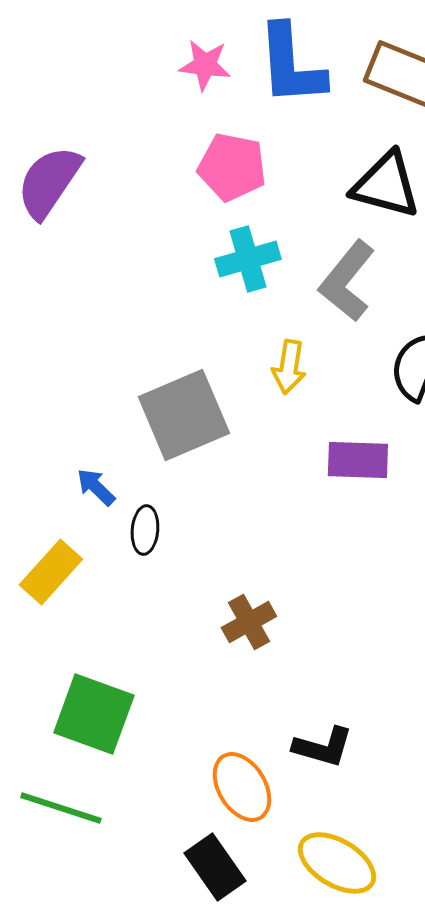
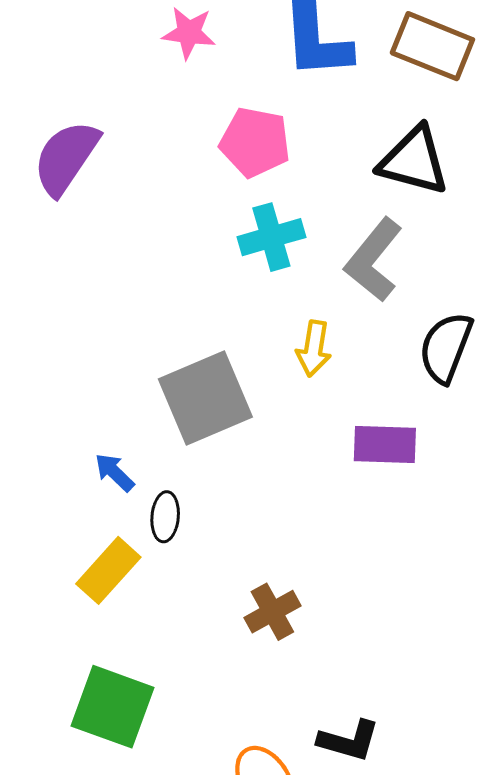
pink star: (205, 65) -> (189, 33), moved
yellow rectangle: (51, 572) -> (108, 570), moved

